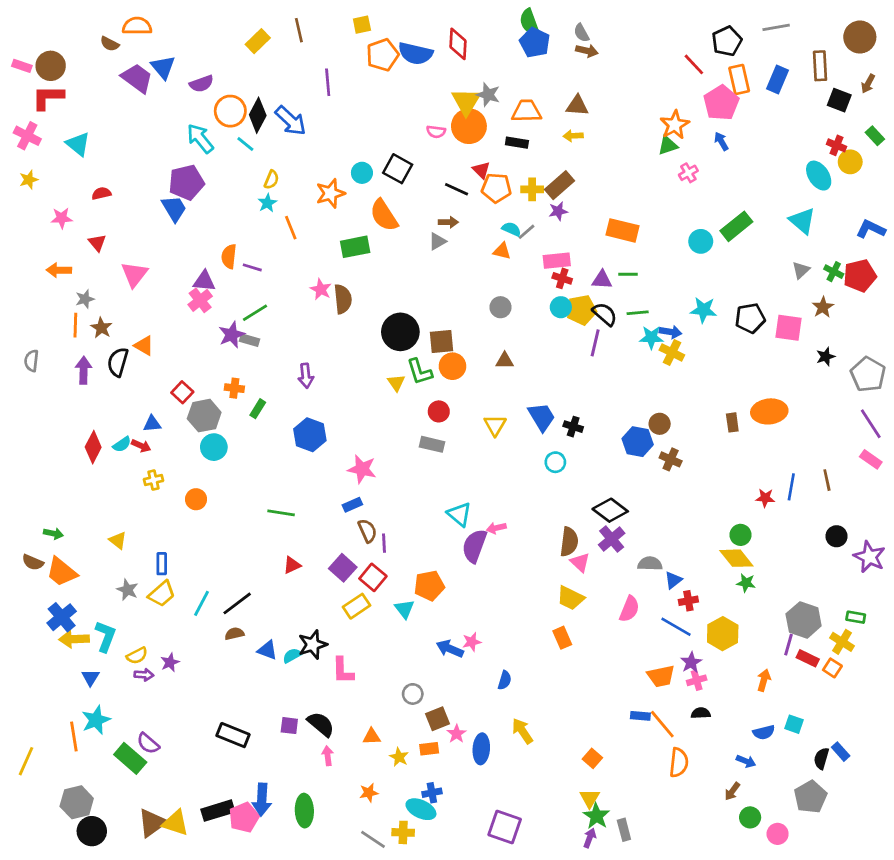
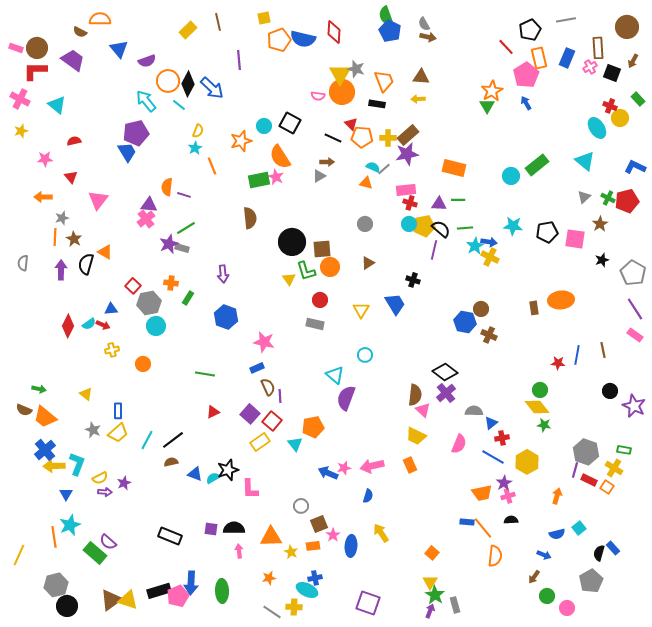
purple trapezoid: (137, 78) -> (73, 60), moved
orange trapezoid: (527, 111) -> (384, 81), turned 70
green triangle: (668, 145) -> (487, 106), turned -42
pink cross: (688, 173) -> (590, 67), moved
purple star: (558, 211) -> (407, 154), size x1.6
pink star: (321, 289) -> (276, 177), moved
cyan star: (651, 337) -> (475, 246), turned -30
brown triangle: (505, 361) -> (368, 263), turned -32
black cross: (573, 427) -> (413, 280), moved
cyan circle: (555, 462) -> (365, 355), moved
pink arrow: (496, 528) -> (372, 466), moved, size x1.6
black semicircle: (321, 724) -> (234, 528), turned -40
cyan square: (794, 724) -> (579, 528), turned 32
orange triangle: (372, 736) -> (271, 537), size x1.6

